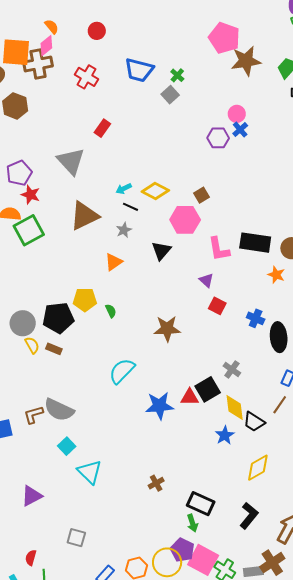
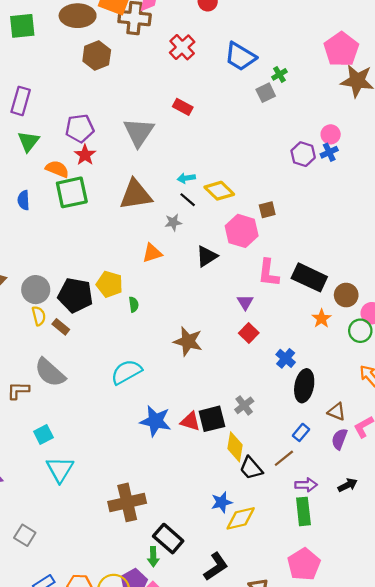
red rectangle: (102, 128) -> (183, 107), turned 66
gray semicircle: (59, 410) -> (50, 372), moved
blue star: (225, 435) -> (222, 502), moved
brown cross: (156, 483) -> (127, 502), size x2.0

